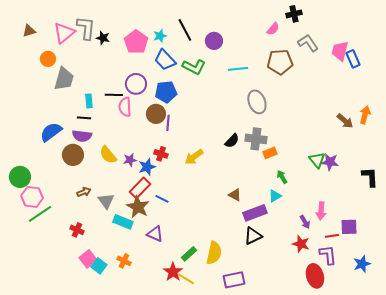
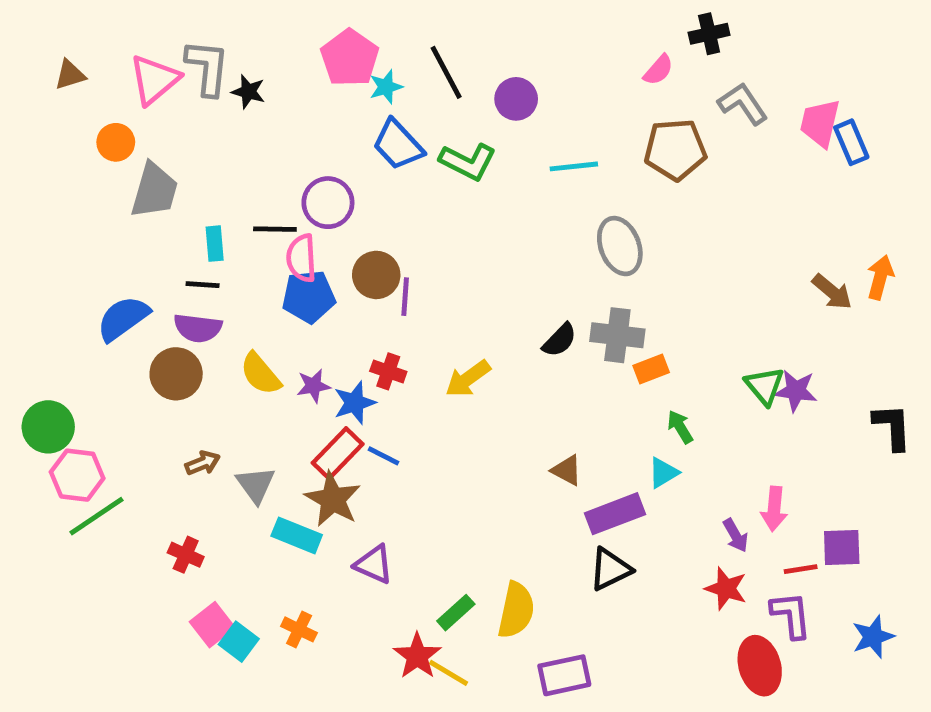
pink pentagon: (136, 42) -> (350, 58), moved
blue pentagon: (166, 92) -> (309, 297), moved
blue line: (162, 199) -> (383, 456), moved

